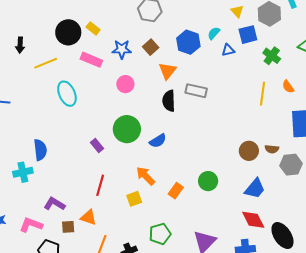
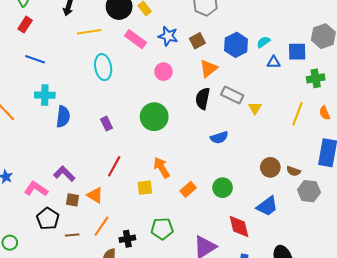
yellow triangle: (237, 11) -> (255, 108), moved
green cross: (272, 56) -> (316, 78), turned 30
blue semicircle: (158, 141) -> (219, 137), moved
purple rectangle: (97, 145) -> (107, 124), moved
cyan cross: (23, 172) -> (45, 95), moved
red diamond: (253, 220) -> (239, 227), moved

